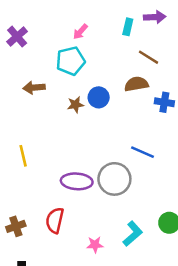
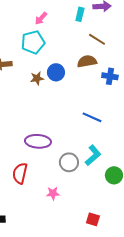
gray circle: (114, 179) -> (69, 162), moved, size x0.7
cyan L-shape: (133, 234) -> (93, 155), moved

